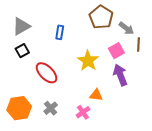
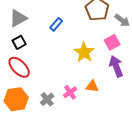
blue rectangle: (60, 32) -> (56, 24), turned 32
red ellipse: (47, 73) -> (19, 67), moved
pink cross: (83, 112) -> (70, 92), moved

